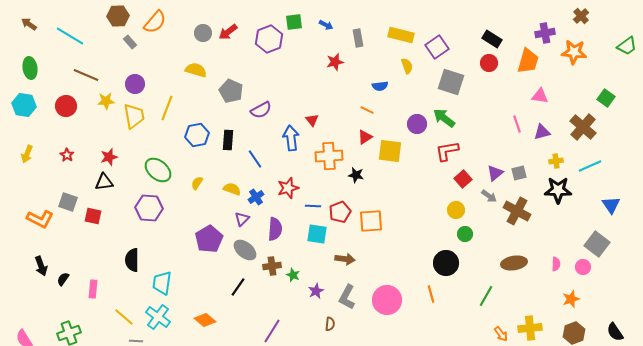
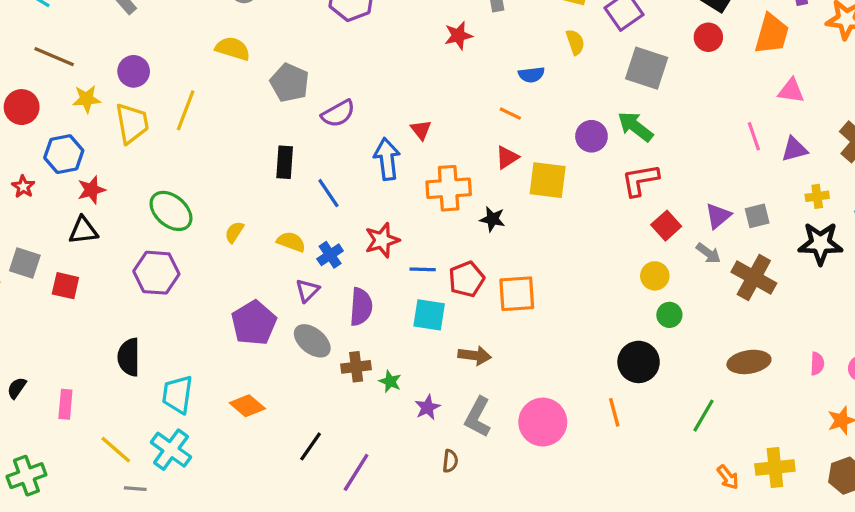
blue hexagon: (197, 135) -> (64, 154), moved
black line: (238, 287) -> (311, 446), moved
orange diamond: (205, 320) -> (247, 406), moved

